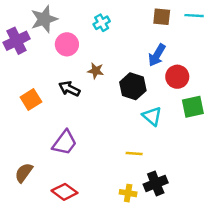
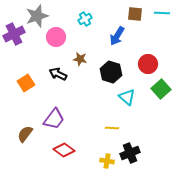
blue arrow: (157, 55) -> (117, 36), moved
green square: (193, 107) -> (161, 89), turned -30
brown semicircle: (24, 173) -> (25, 134), moved
red diamond: (65, 192) -> (64, 150), moved

